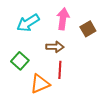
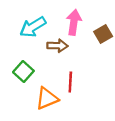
brown arrow: (55, 47) -> (57, 46), moved

